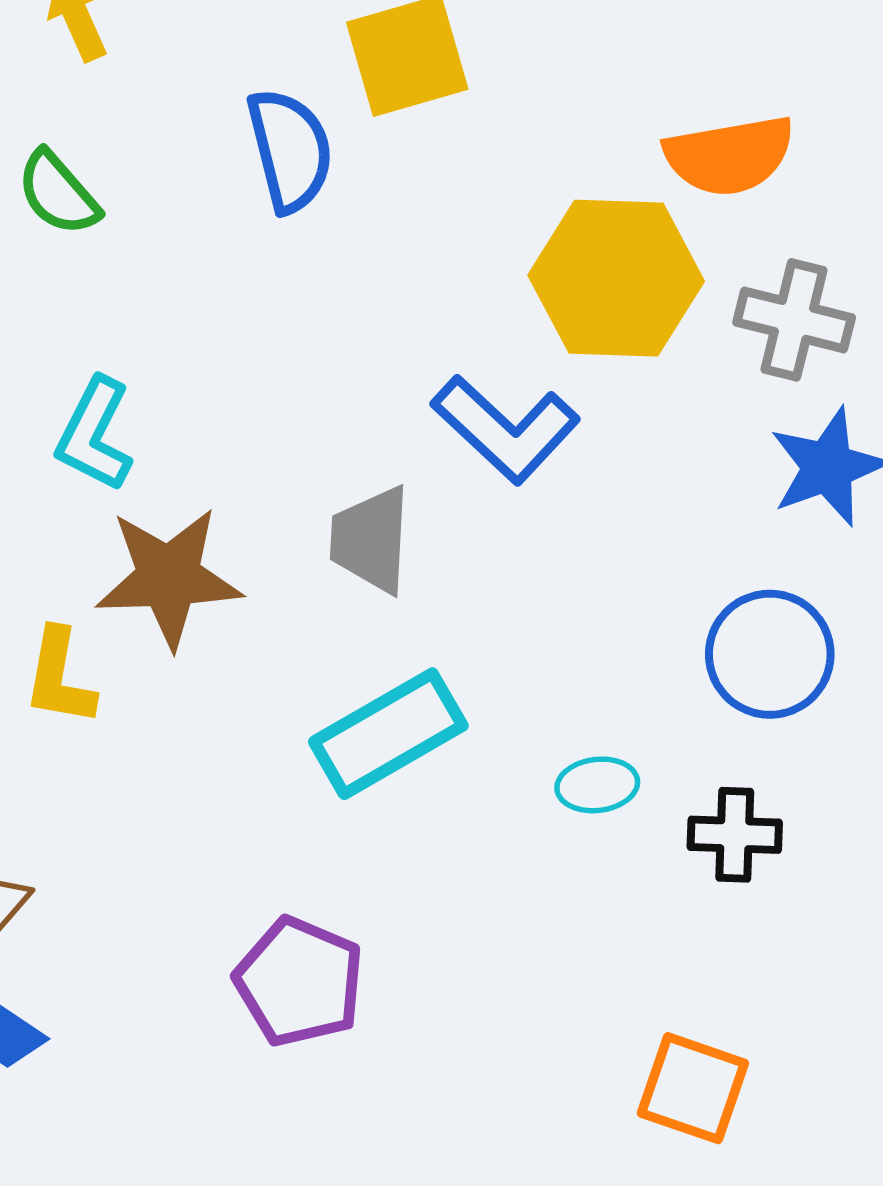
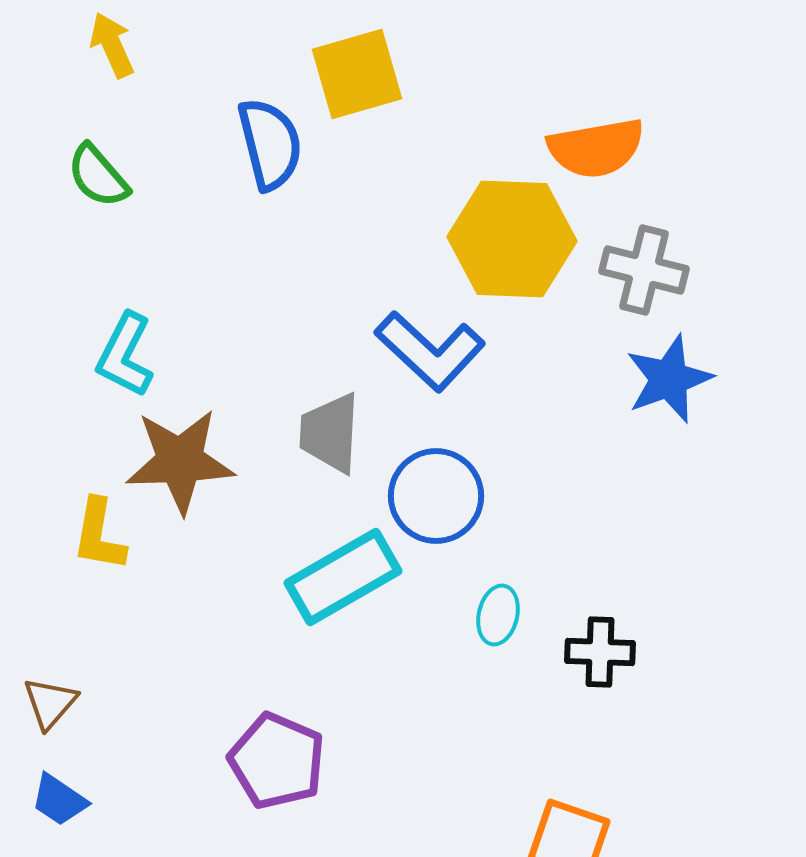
blue circle: (770, 654) -> (436, 496), moved
cyan ellipse: (597, 785) -> (498, 615), turned -70

